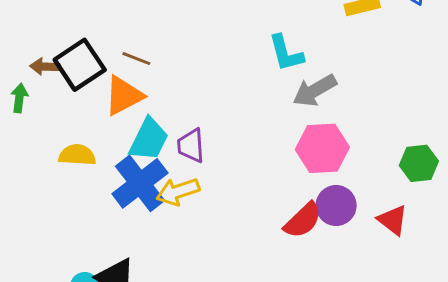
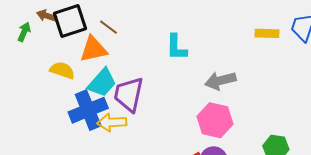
cyan L-shape: (286, 53) -> (176, 47), moved
purple trapezoid: (191, 146) -> (129, 94), size x1.5
yellow semicircle: (77, 155) -> (62, 70), moved

